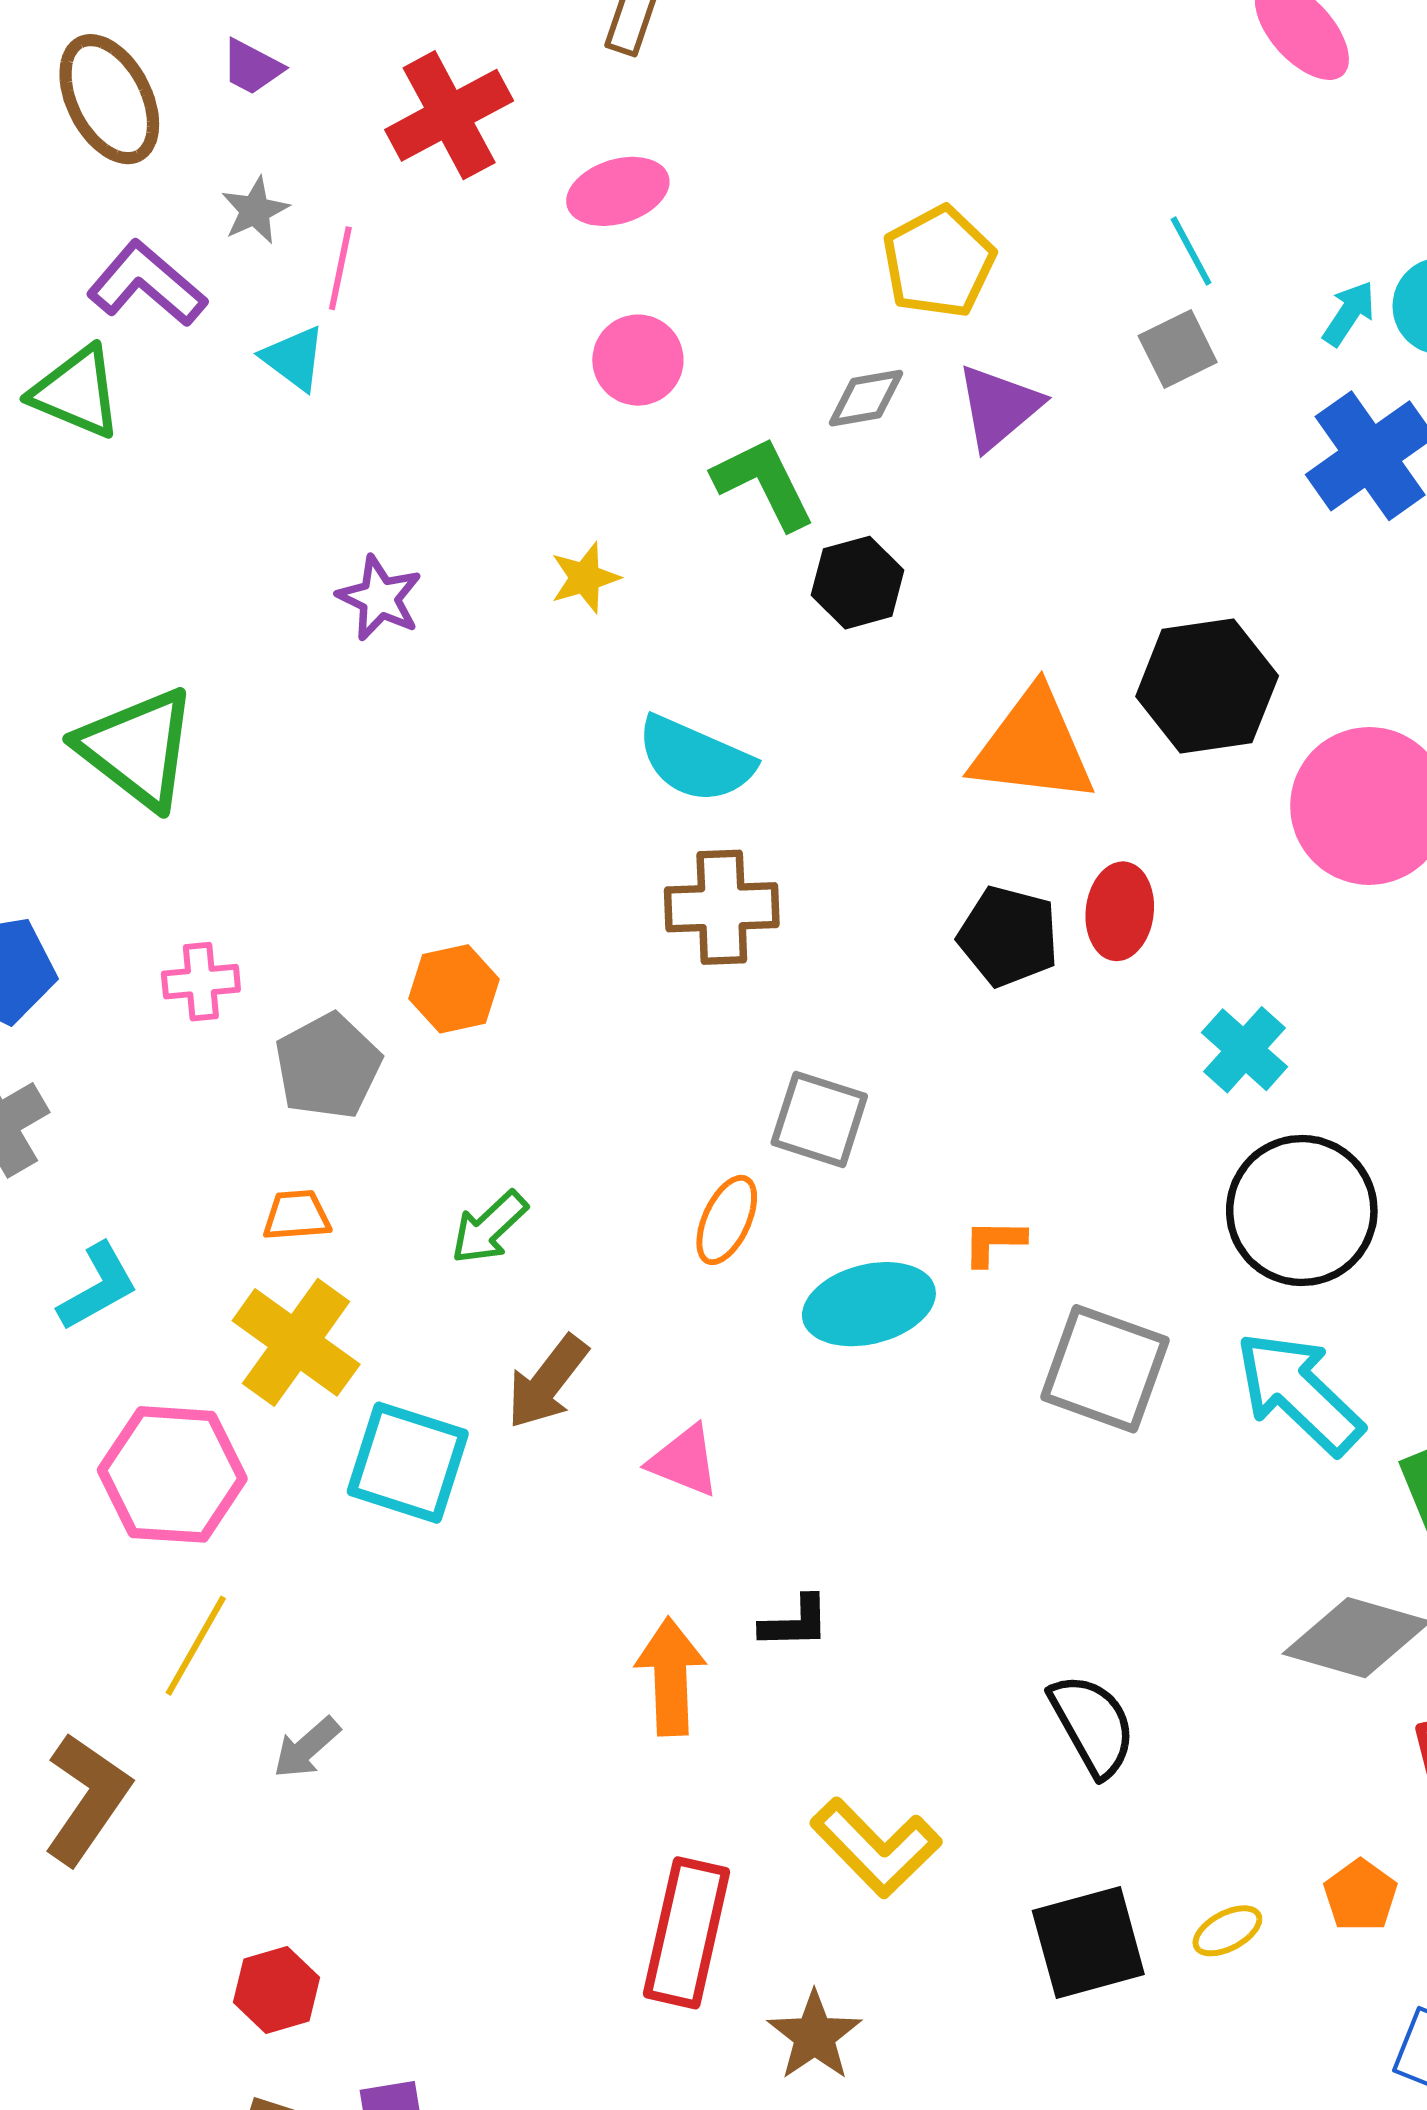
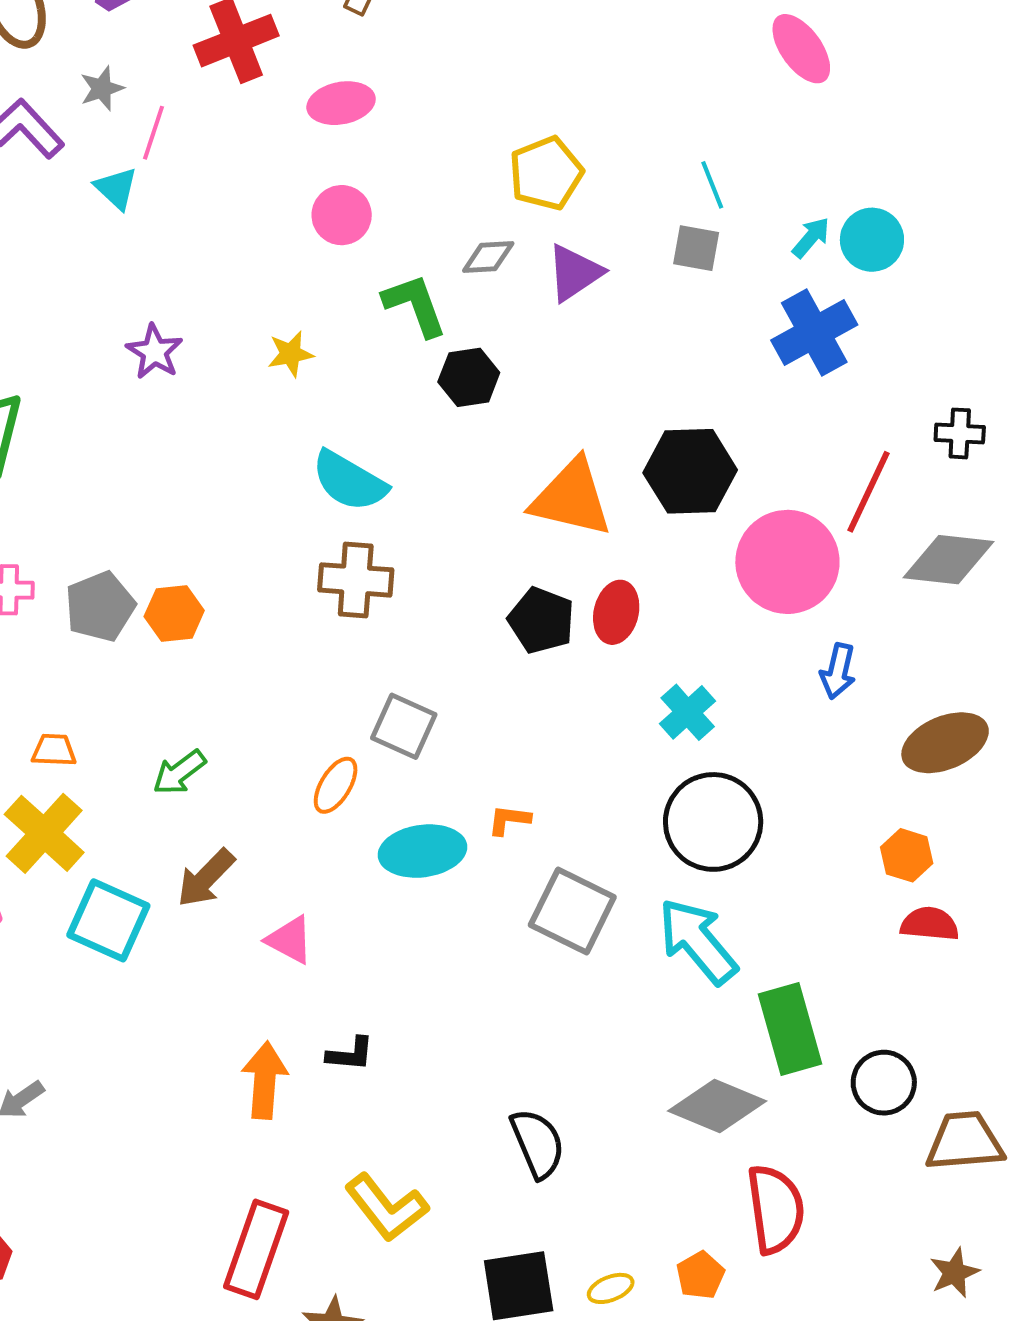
gray square: (1178, 349) -> (696, 248), turned 30
gray pentagon: (328, 1066) -> (100, 607), moved

